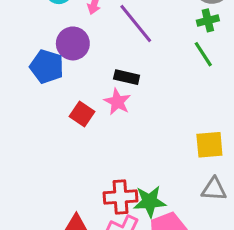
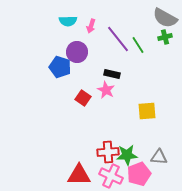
green line: (203, 54) -> (138, 45), moved
yellow square: (209, 145) -> (147, 111), moved
gray triangle: (214, 189) -> (159, 157), moved

